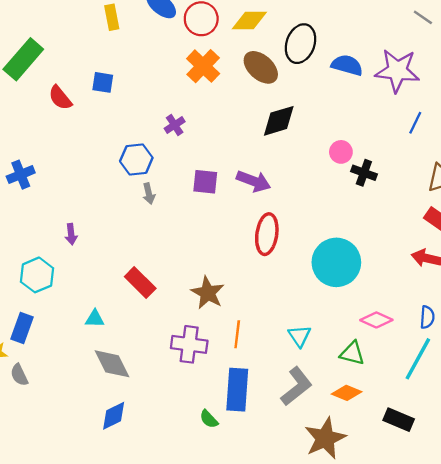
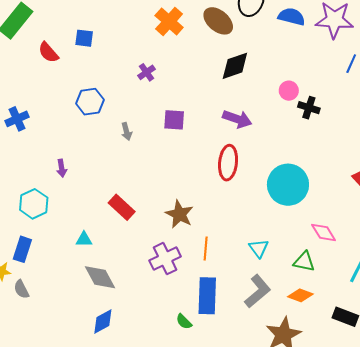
blue hexagon: (136, 160) -> (90, 102), moved
purple arrow: (254, 181) -> (237, 119), moved
pink diamond: (376, 320) -> (324, 233), turned 36
purple cross: (189, 344) -> (165, 259), turned -32

